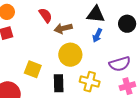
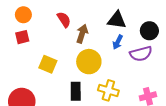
brown arrow: (63, 28) -> (82, 34), turned 120
purple semicircle: (120, 64) -> (141, 54), moved
yellow square: (33, 69) -> (48, 64), moved

